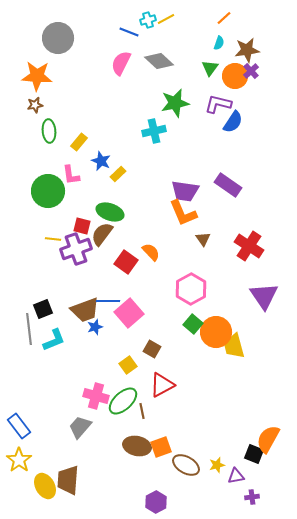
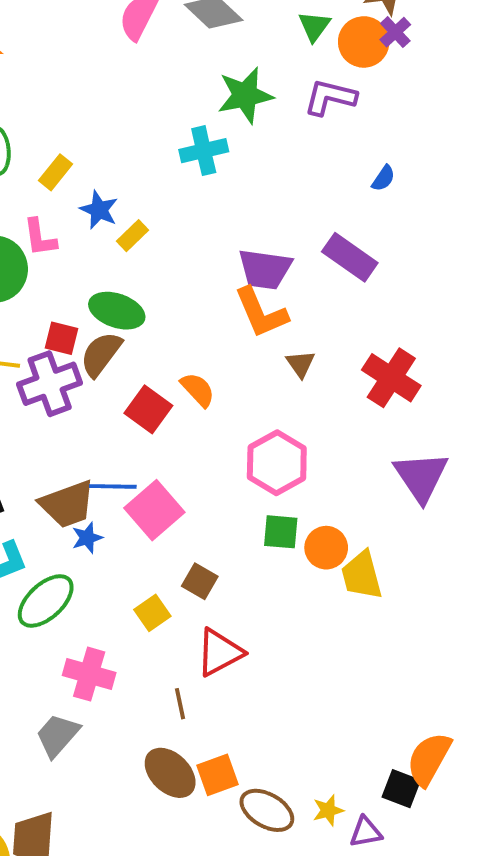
blue semicircle: (233, 122) -> (383, 178), moved, size x0.6
green square: (193, 324) -> (281, 532), turned -36
orange circle: (216, 332) -> (326, 548), size x0.7
green ellipse: (123, 401) -> (46, 601), moved
brown ellipse: (137, 446) -> (170, 773), turned 32

